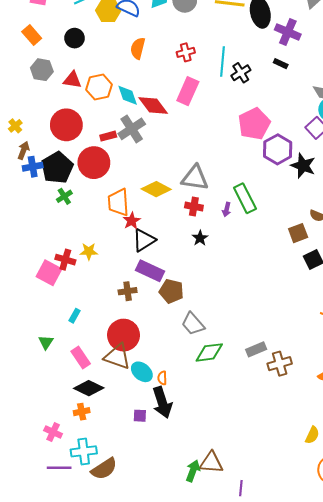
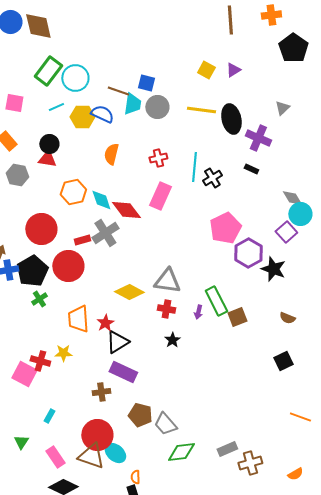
red triangle: (72, 80) -> (47, 159), moved
orange trapezoid: (118, 202) -> (78, 319), moved
brown square: (298, 233) -> (237, 317), moved
brown pentagon: (171, 291) -> (140, 415), moved
cyan ellipse: (142, 372) -> (115, 453), moved

